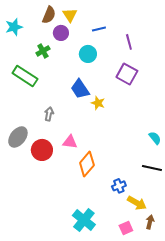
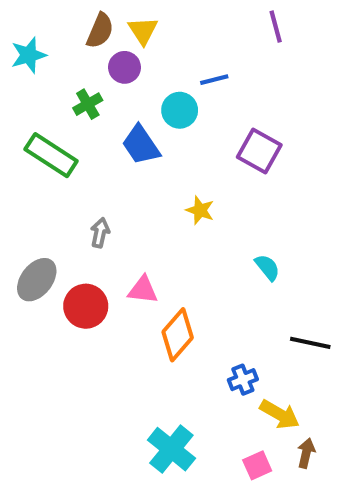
blue line: (99, 29) -> (214, 80), moved
purple line: (129, 42) -> (276, 27), moved
blue trapezoid: (80, 89) -> (141, 145), moved
cyan semicircle: (155, 138) -> (267, 267), moved

